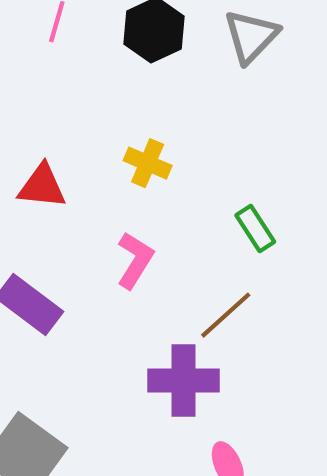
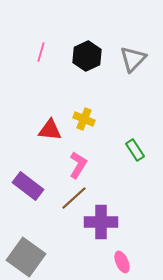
red triangle: (42, 186) -> (50, 130), moved
brown line: (226, 315) -> (74, 198), moved

